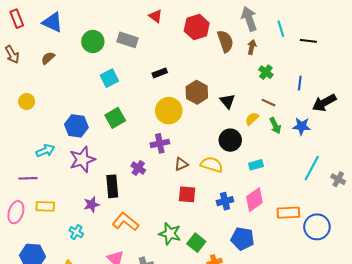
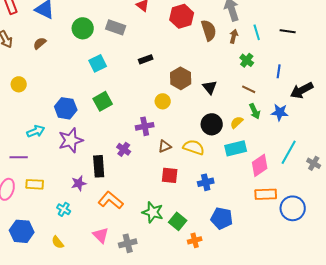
cyan line: (281, 29) -> (257, 32), moved
yellow circle: (169, 111) -> (163, 101), moved, size x0.6
yellow semicircle: (252, 119) -> (237, 122), moved
cyan rectangle: (256, 165) -> (236, 148), size x1.5
pink diamond: (254, 200) -> (260, 165), moved

